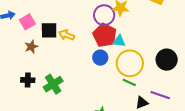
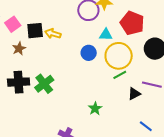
red pentagon: (105, 35) -> (132, 23), moved
black cross: (28, 80) -> (19, 82), size x1.5
green line: (129, 82) -> (120, 75), turned -48

